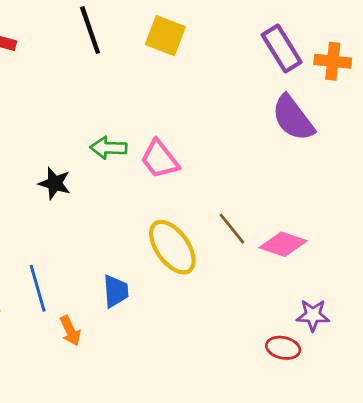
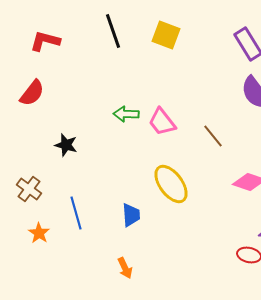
black star: (55, 183) -> (66, 145), moved
brown line: (232, 229) -> (213, 136), moved
orange arrow: (70, 331) -> (125, 268), moved

